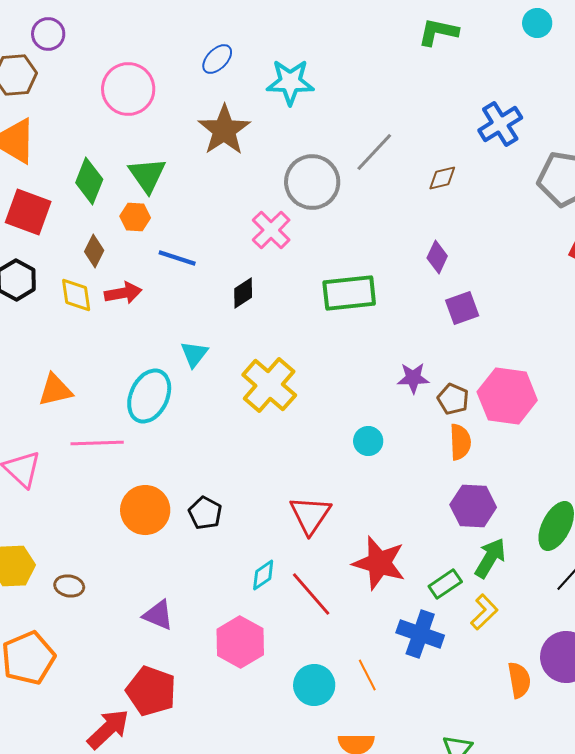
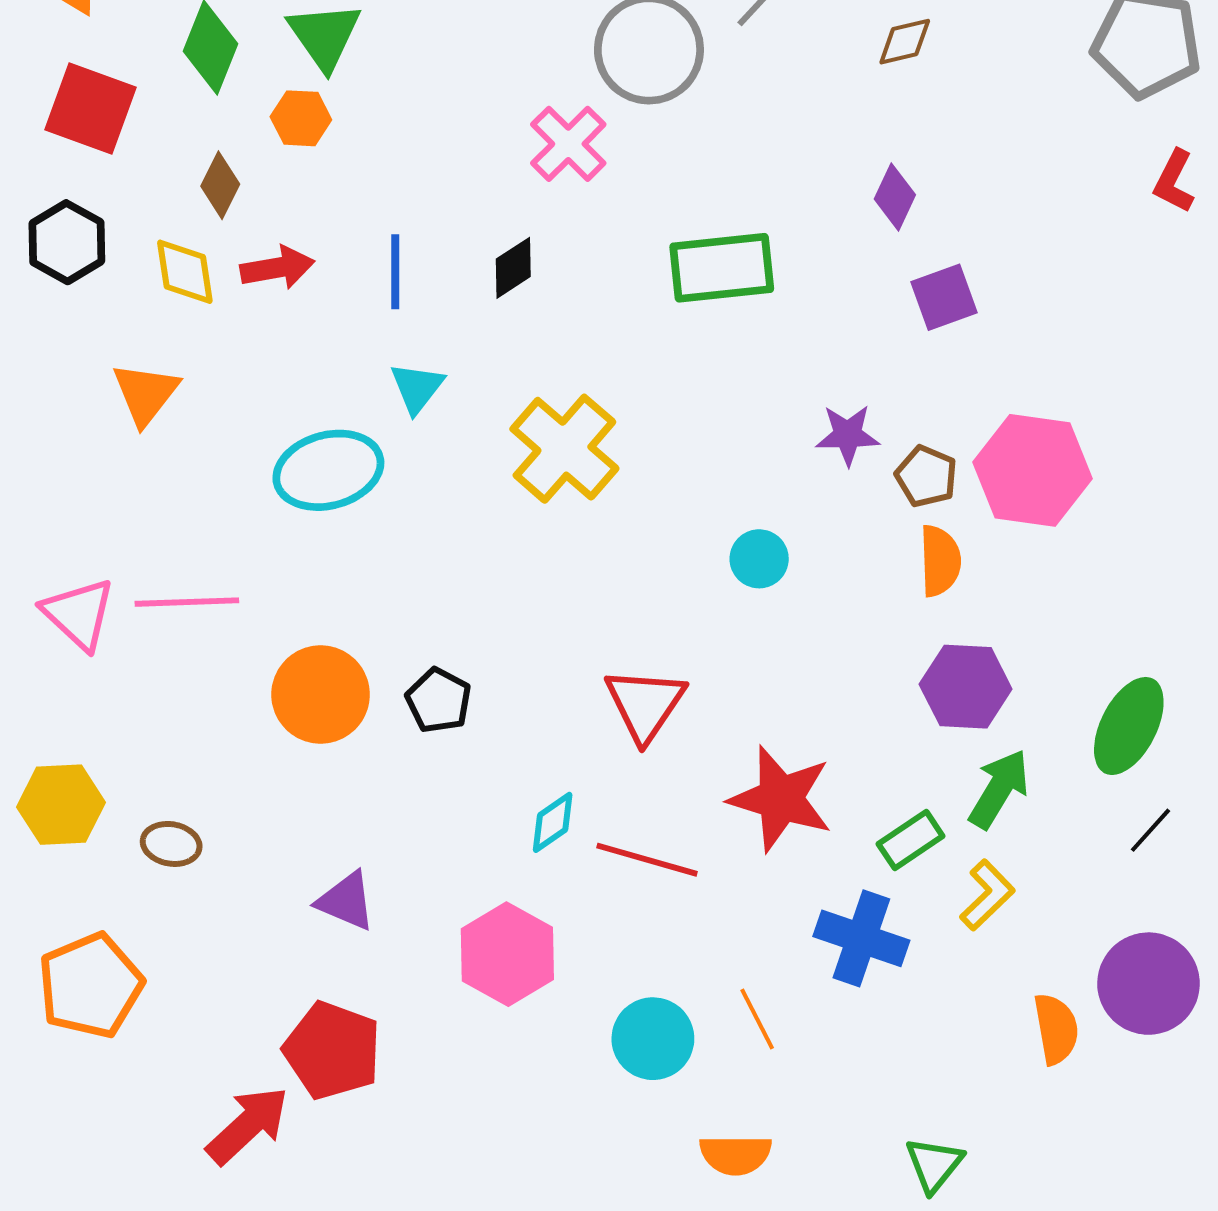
blue line: (177, 258) -> (395, 272), moved, turned 72
orange triangle: (55, 390) -> (146, 394), moved, turned -39
cyan ellipse: (149, 396) -> (328, 470), turned 50
pink line: (97, 443) -> (187, 602), moved
red line: (311, 594) -> (647, 860), turned -33

